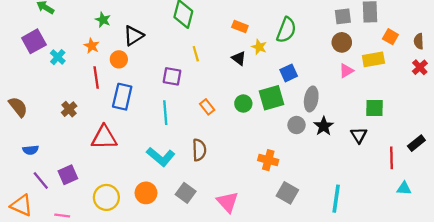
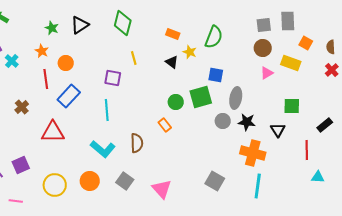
black triangle: (134, 36) -> (80, 25), moved
yellow rectangle: (373, 59) -> (291, 63), turned 30
blue square: (289, 73) -> (216, 75), turned 35
blue rectangle: (122, 97) -> (69, 96), turned 30
orange rectangle: (207, 107) -> (165, 125), moved
black star: (324, 126) -> (247, 122), turned -30
black rectangle: (416, 143) -> (325, 125), moved
orange cross: (268, 160) -> (253, 153), moved, size x1.4

